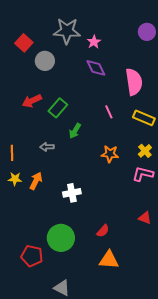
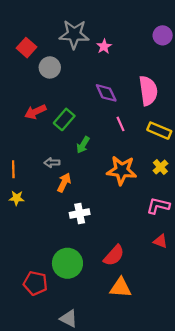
purple diamond: (96, 68) -> (106, 93), moved
orange star: (110, 154) -> (122, 170), size x1.5
pink L-shape: (143, 174) -> (158, 206), moved
orange arrow: (36, 181) -> (64, 183), moved
red semicircle: (103, 231) -> (114, 256), size x1.5

